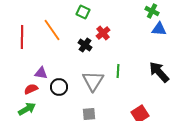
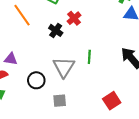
black circle: (59, 87) -> (36, 80), moved

